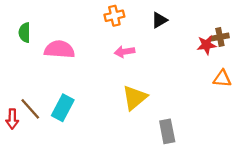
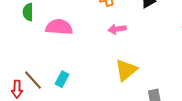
cyan rectangle: (63, 108) -> (62, 79), size x0.7

